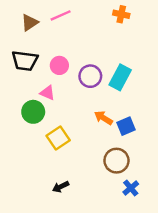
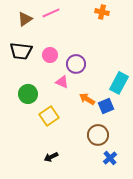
cyan rectangle: (120, 77) -> (119, 83), moved
pink triangle: (47, 93) -> (62, 82), moved

